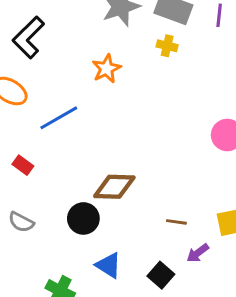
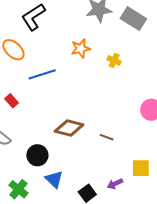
yellow cross: (167, 46) -> (114, 61), moved
black circle: (83, 218) -> (37, 155), moved
brown line: (176, 222) -> (107, 137), moved

